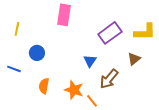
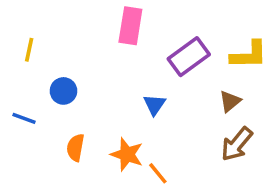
pink rectangle: (64, 15) -> (130, 26), moved
brown arrow: (109, 79) -> (237, 144), moved

